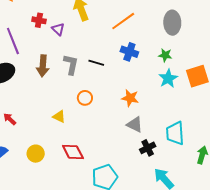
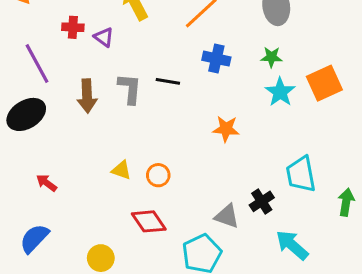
orange circle: (85, 98) -> (158, 175), moved
gray triangle: (135, 125) -> (227, 216), moved
yellow circle: (36, 154) -> (101, 258), moved

